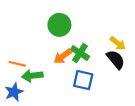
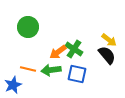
green circle: (59, 25) -> (28, 27), moved
orange line: (17, 64) -> (28, 69), moved
green arrow: (32, 76) -> (51, 70), moved

